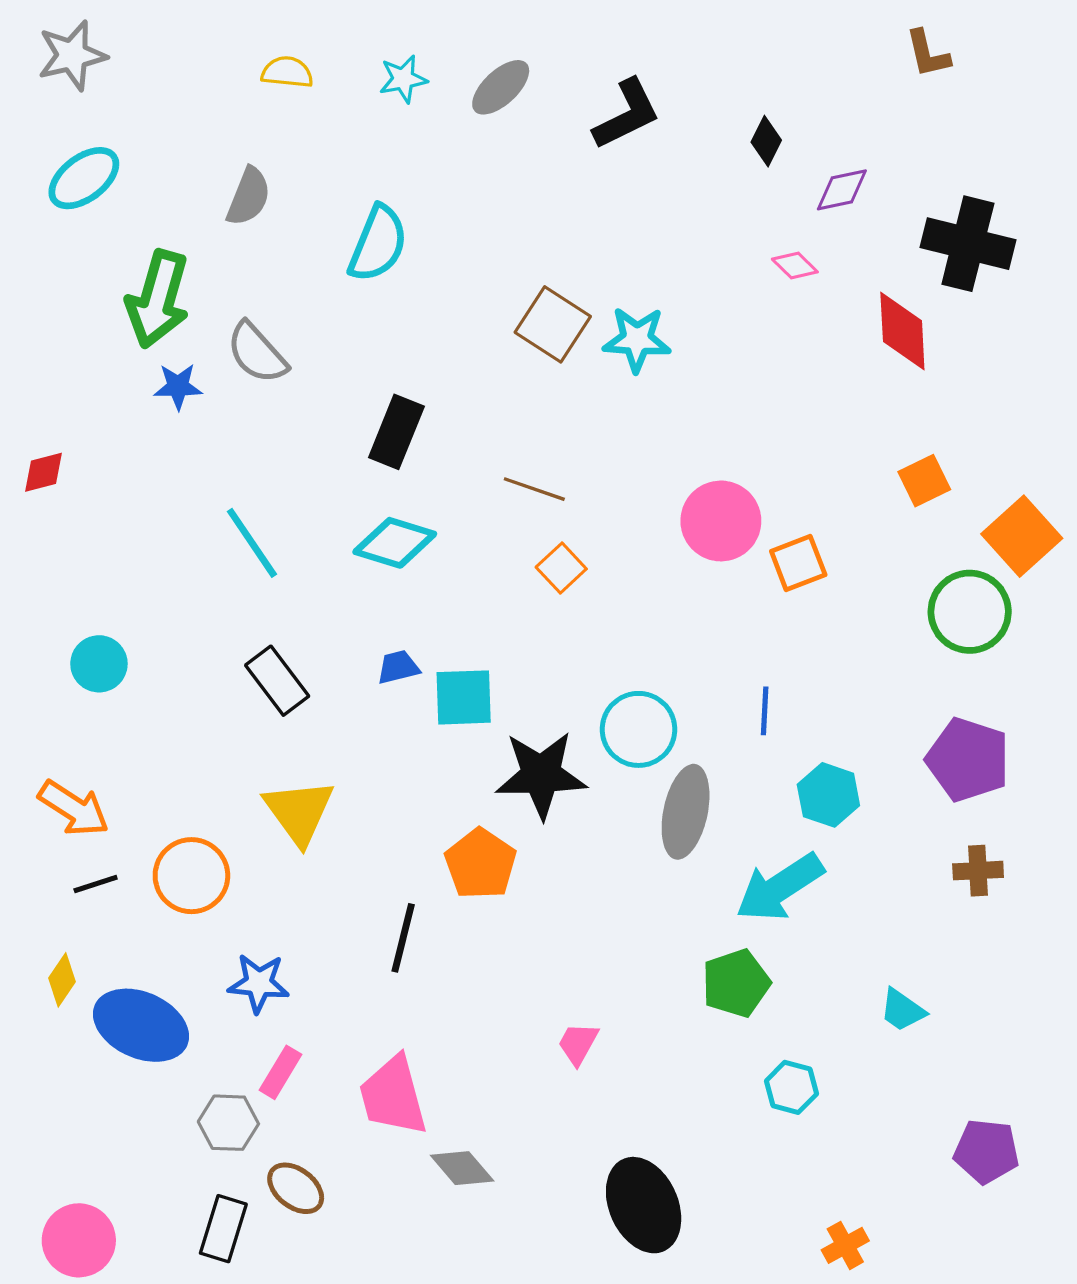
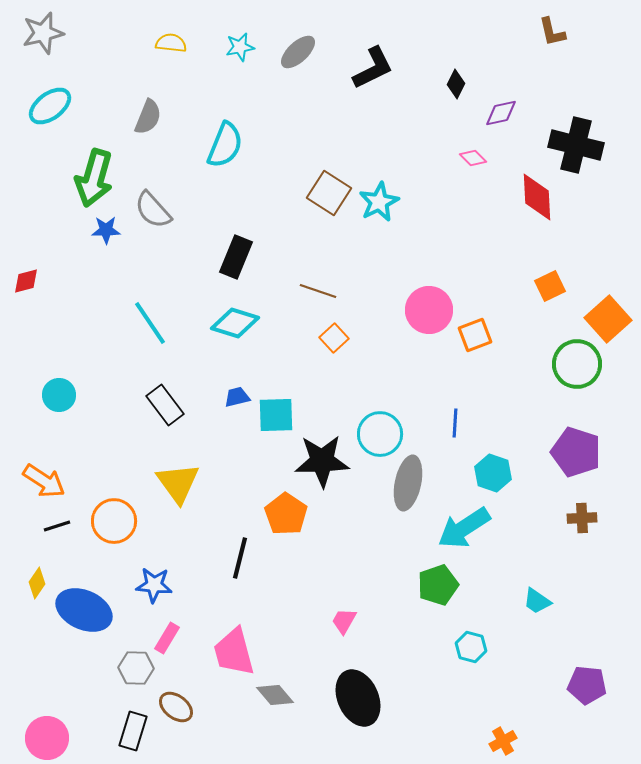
cyan star: (637, 339) -> (379, 202), turned -30
black ellipse: (644, 1205) -> (358, 698), moved

